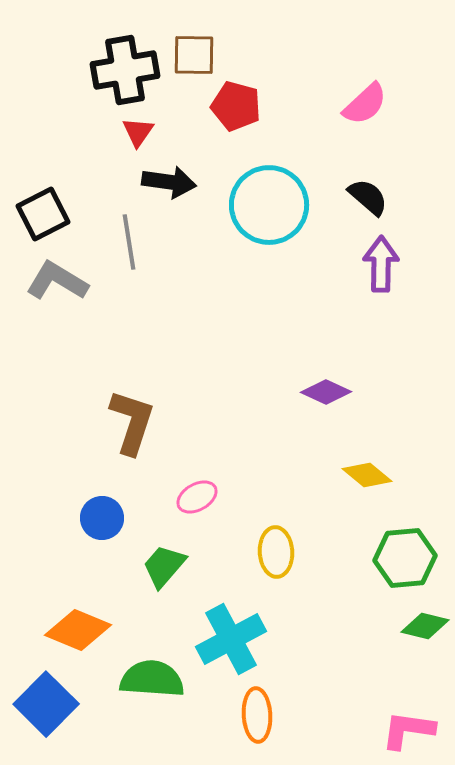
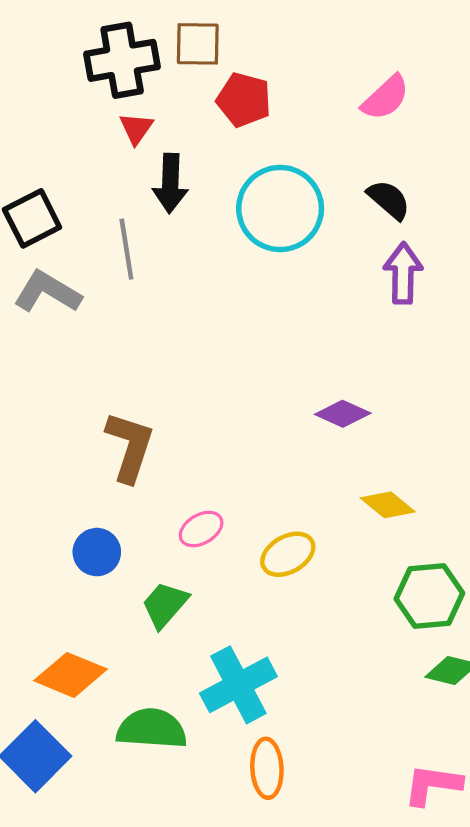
black arrow: (169, 182) -> (170, 183), turned 84
yellow ellipse: (276, 552) -> (288, 554), moved, turned 63

